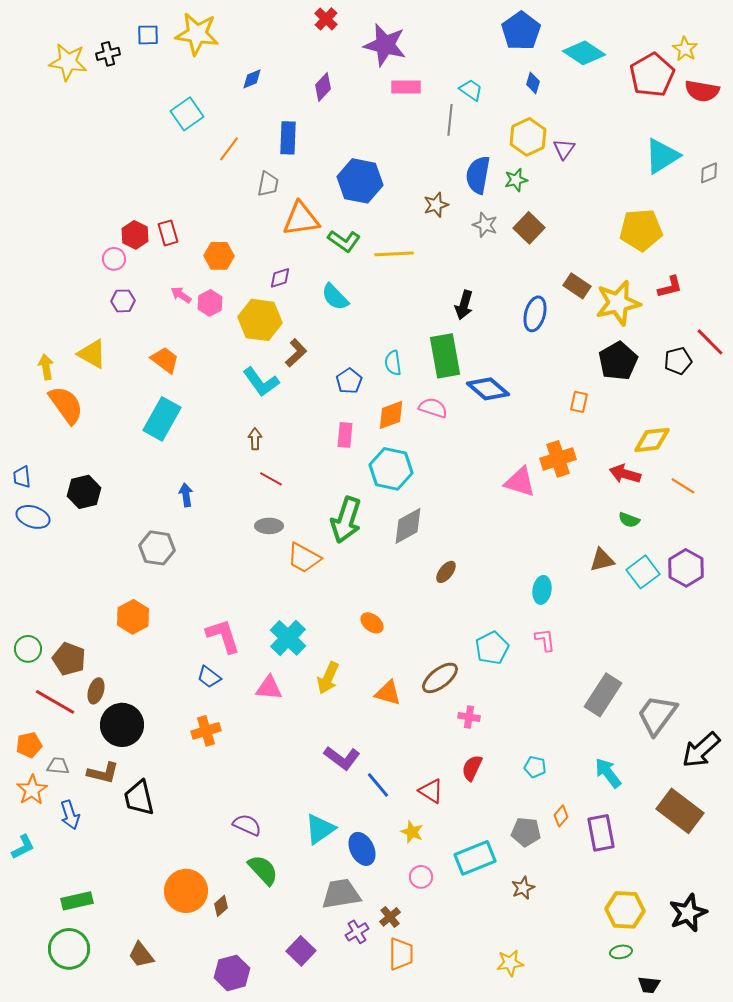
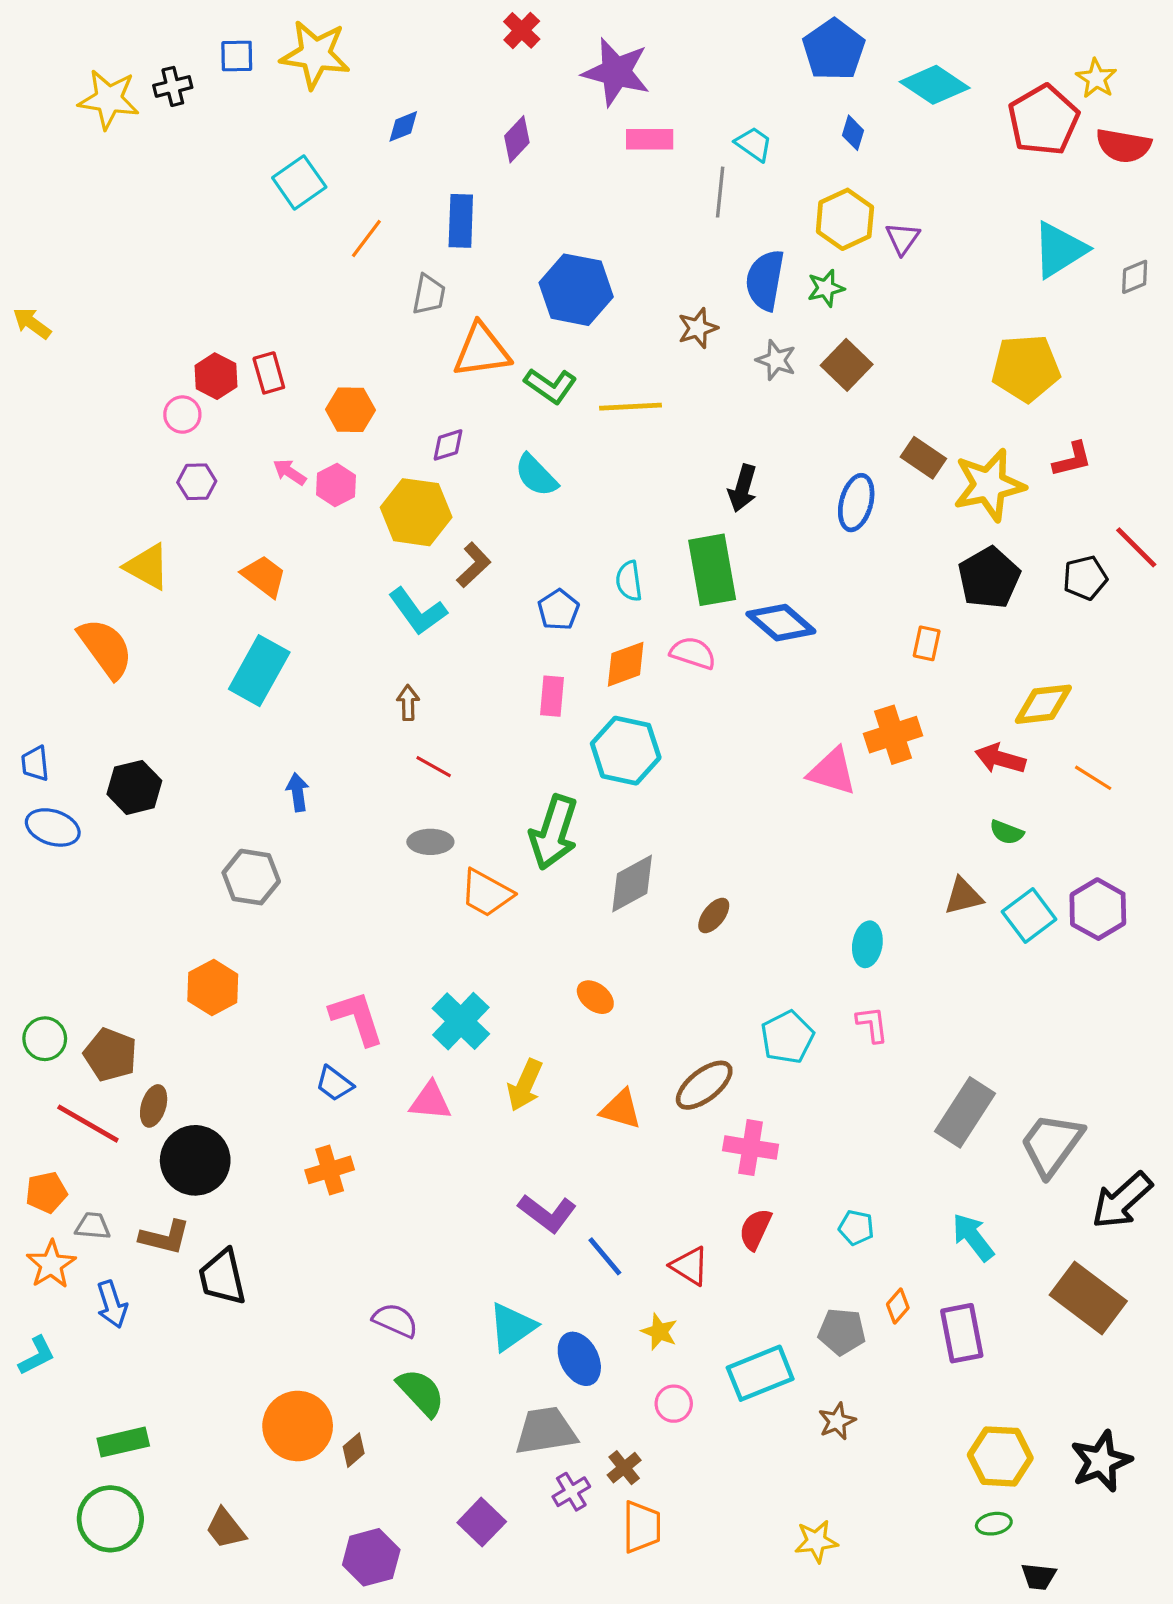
yellow arrow: (46, 367) -> (32, 323), moved, turned -45
gray diamond: (408, 526) -> (632, 883), moved
pink cross: (469, 717) -> (751, 1148), size x1.5

